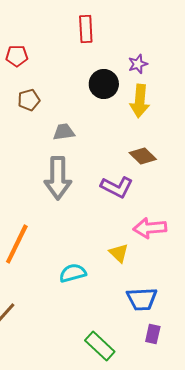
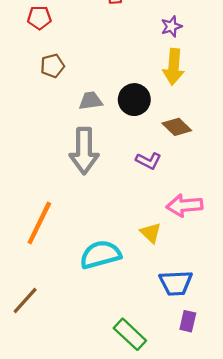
black circle: (104, 84) -> (134, 100), moved
purple L-shape: (117, 187) -> (148, 161), size x0.7
cyan semicircle: (73, 273) -> (100, 255), size x1.4

